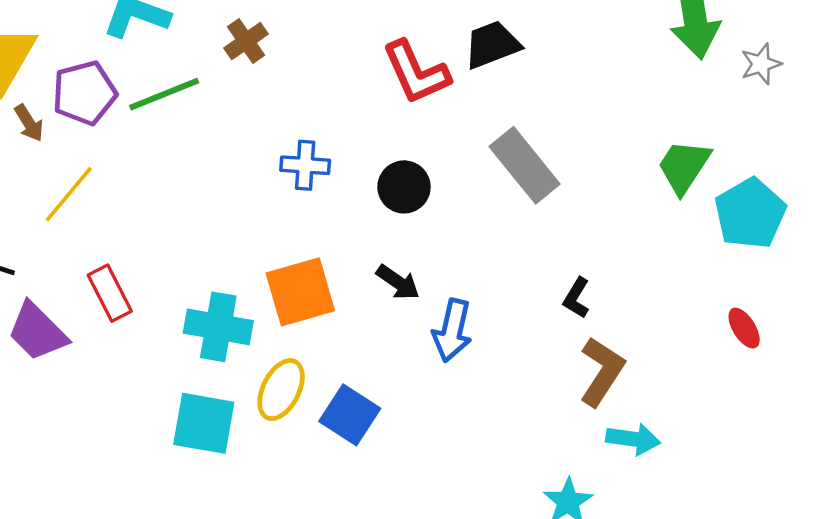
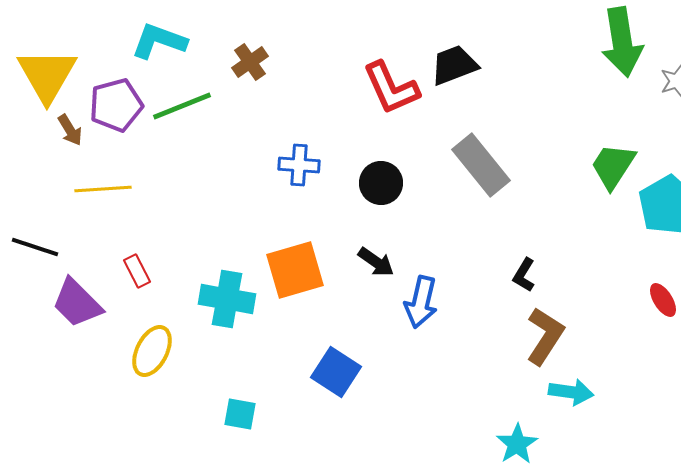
yellow line: (69, 194) -> (103, 189), turned 46
red rectangle: (110, 293) -> (137, 271), size x0.7
yellow ellipse: (281, 390) -> (152, 351), moved
cyan square: (204, 423) -> (240, 414), moved, size x0.6

